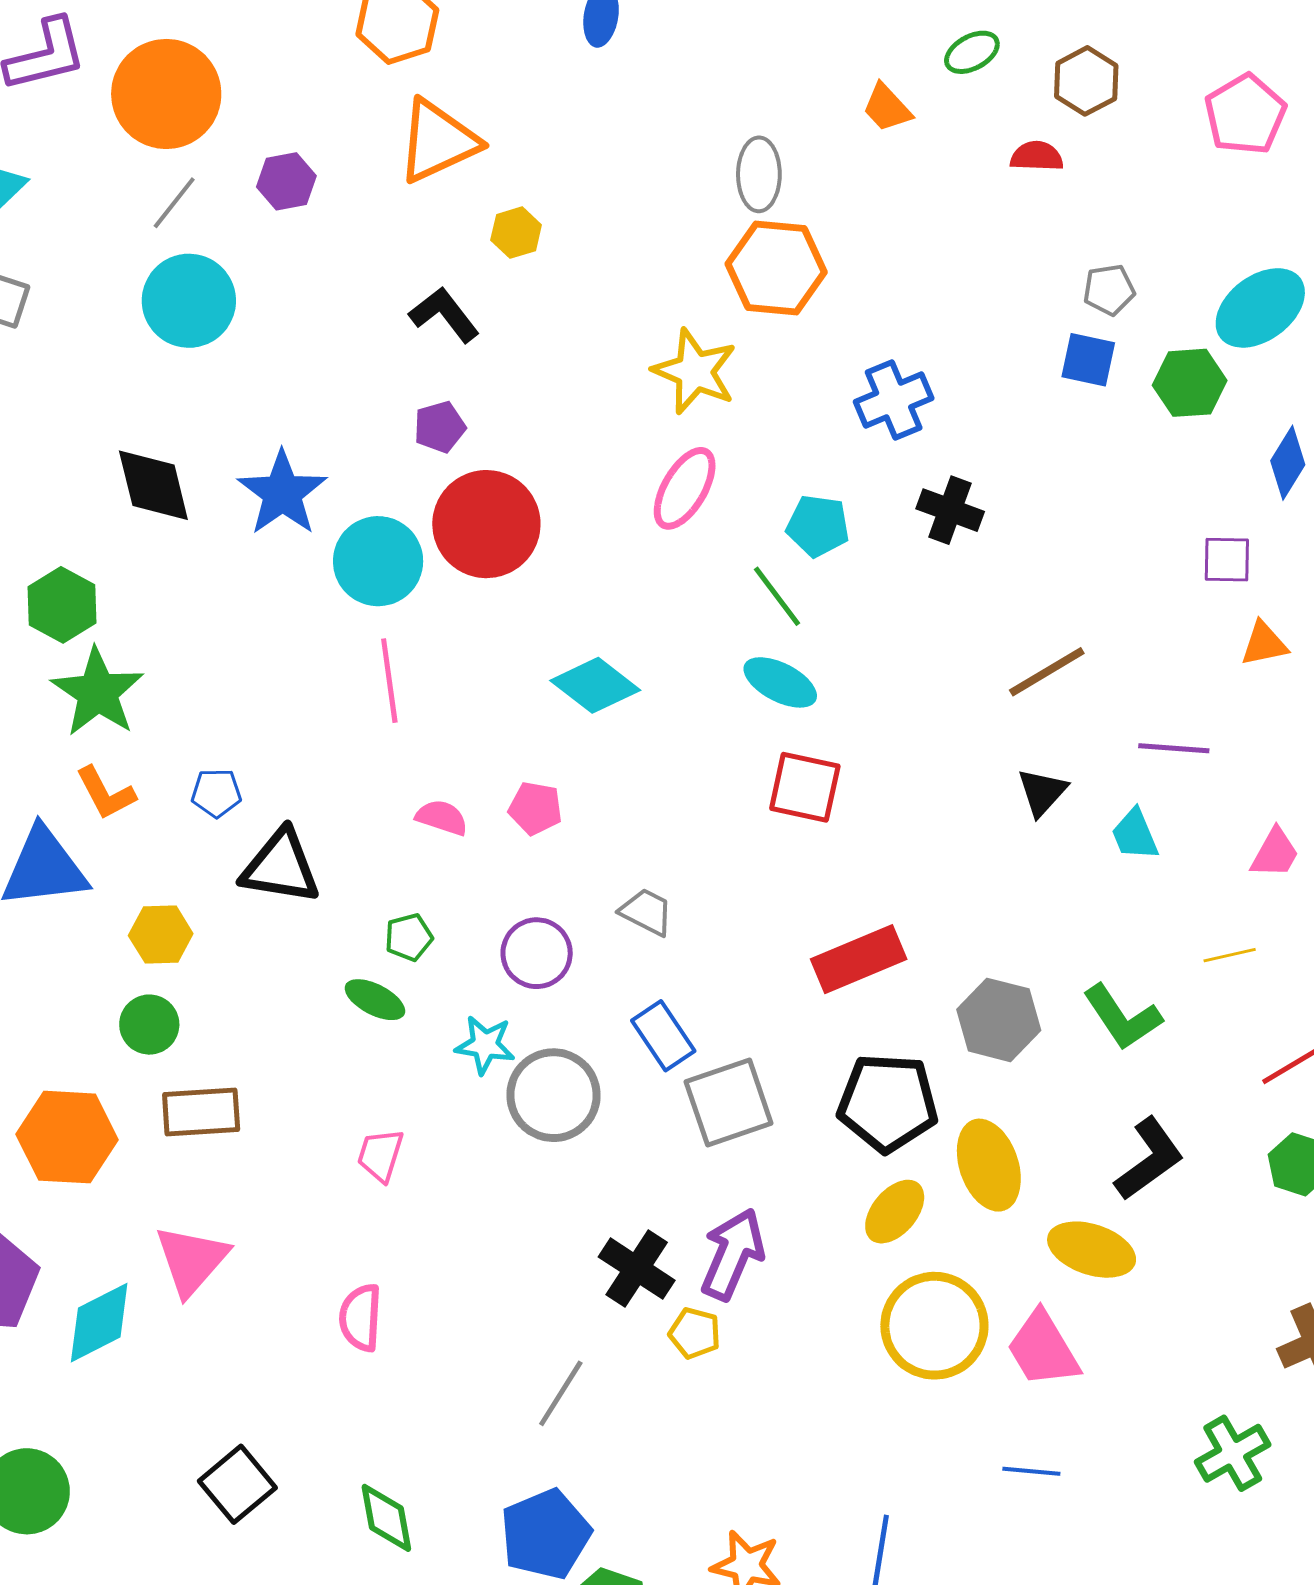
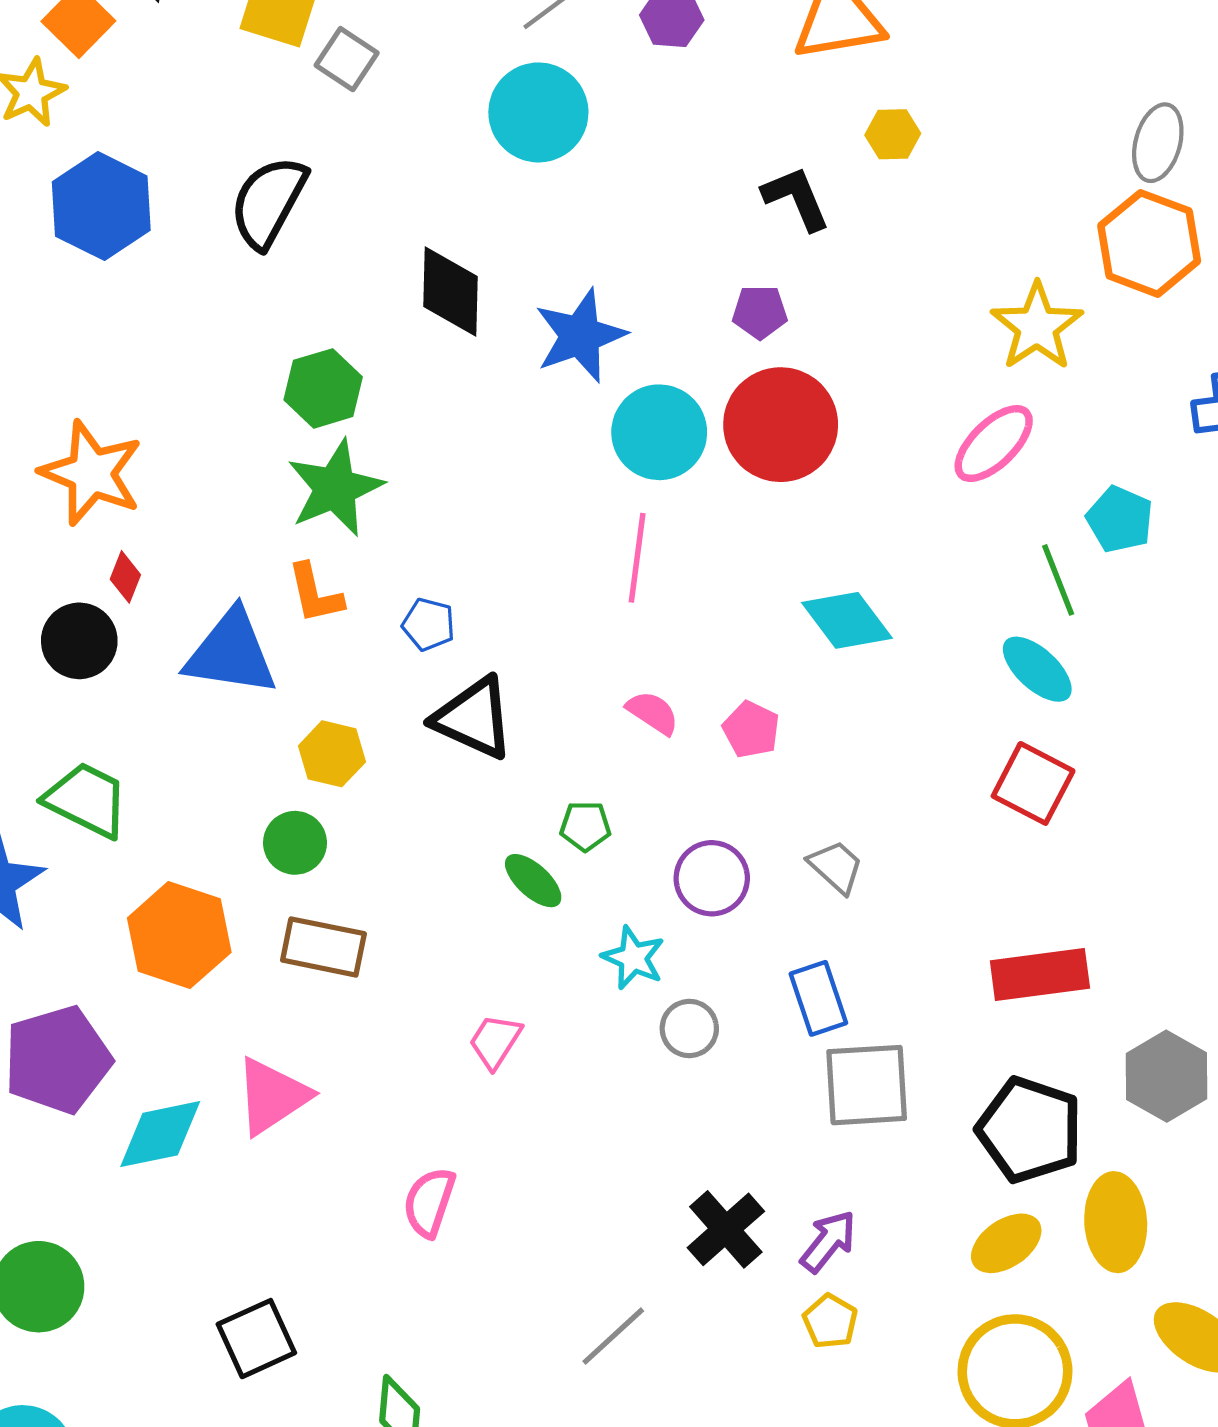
gray circle: (553, 1095) -> (689, 1028), size x0.6
purple arrow: (733, 1254) -> (828, 1241), size x0.7
yellow pentagon: (695, 1333) -> (830, 1321), moved

